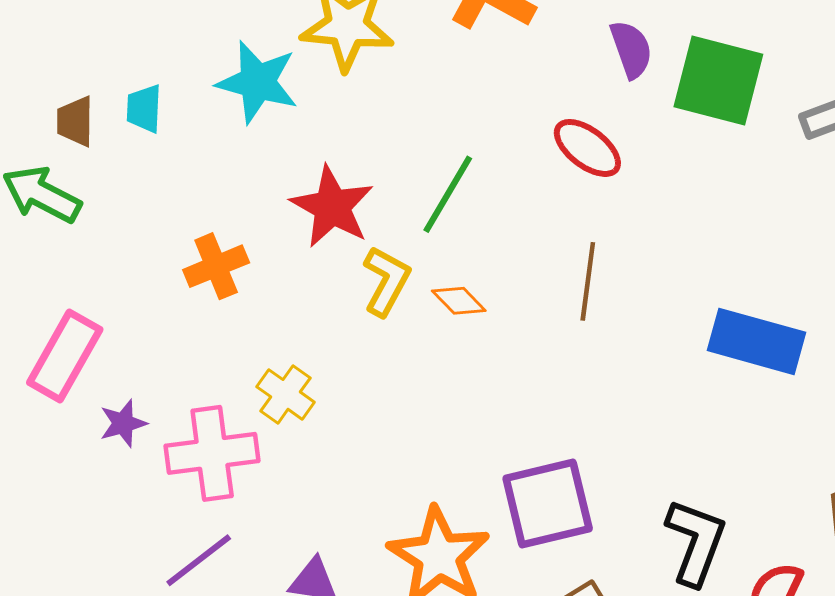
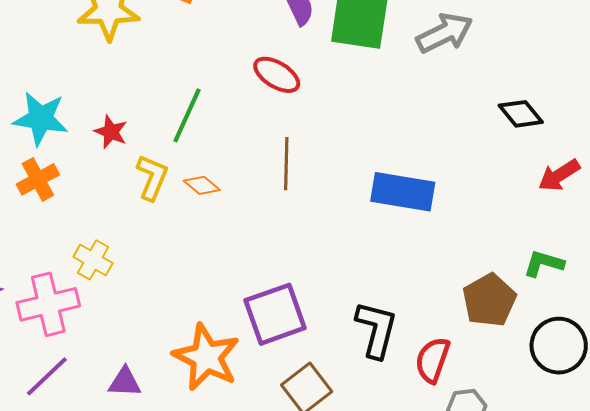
cyan star: (257, 82) -> (41, 119), moved
red star: (332, 207) -> (111, 132), size x0.6

